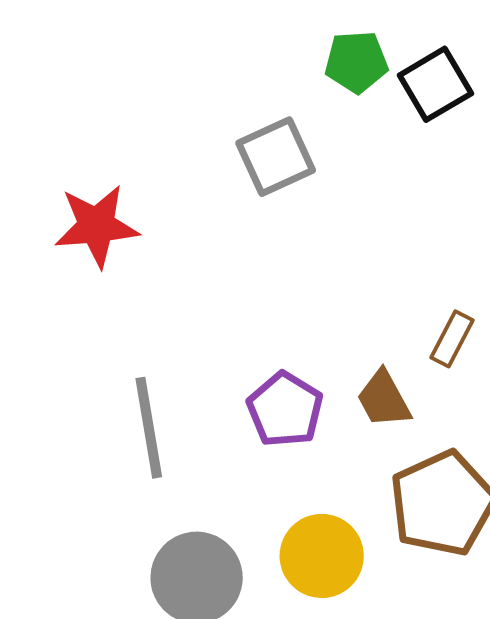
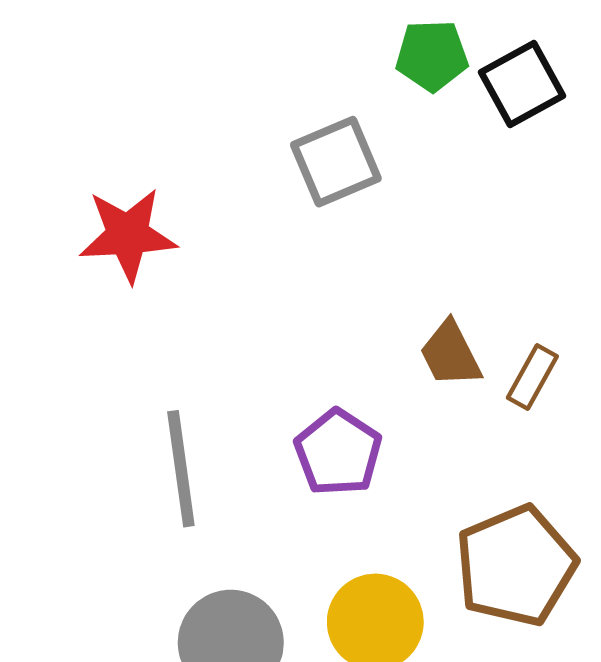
brown trapezoid: (384, 399) -> (450, 354), moved

